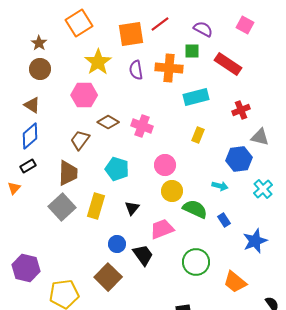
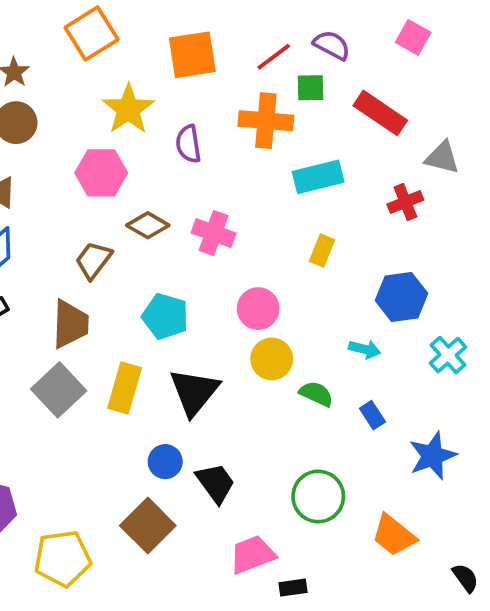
red line: (160, 24) -> (274, 57), moved
purple semicircle: (136, 70) -> (188, 144), moved
gray triangle: (260, 137) -> (442, 157), moved
black triangle: (132, 208) -> (194, 392), size x1.8
green semicircle: (195, 209) -> (316, 394), size x0.7
pink trapezoid: (162, 229) -> (252, 555), moved

